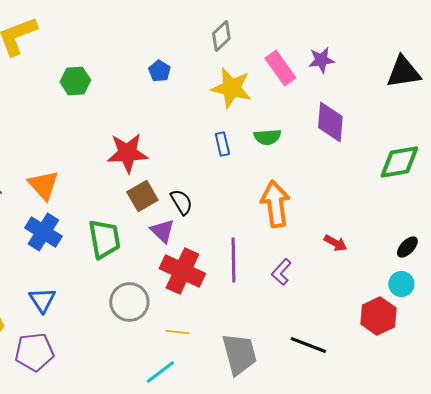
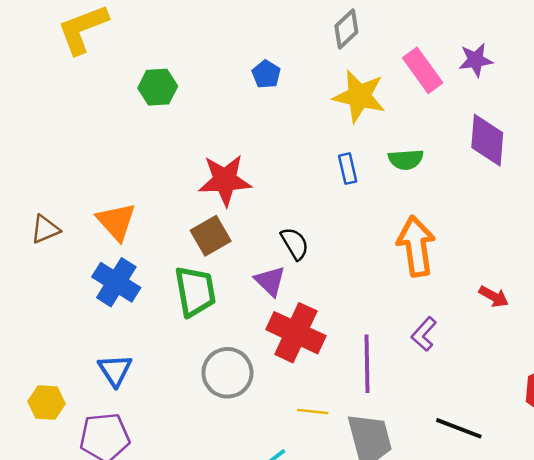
brown square: (142, 196) -> (211, 236), moved
purple line: (233, 260) -> (367, 364), moved
yellow line: (177, 332) -> (313, 412), moved

